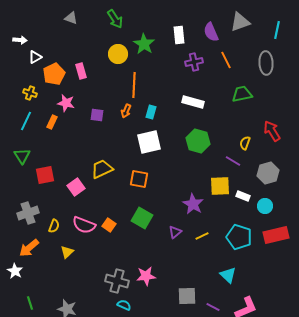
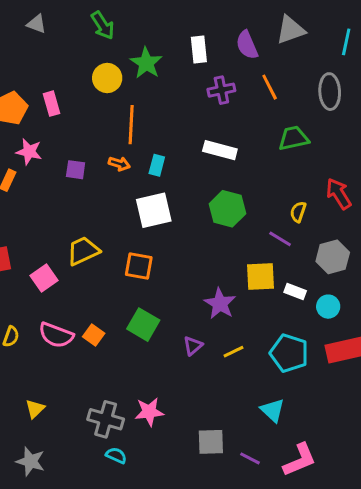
orange arrow: (126, 111) -> (119, 164), turned -96
yellow triangle: (67, 252) -> (35, 409), moved

